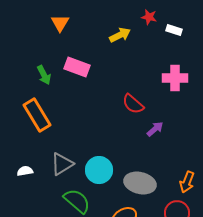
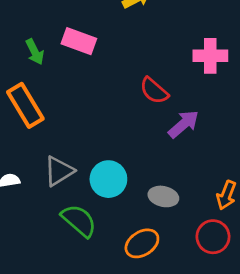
purple arrow: (155, 129) -> (183, 124), size x1.4
gray ellipse: (140, 183) -> (163, 196), size x0.7

